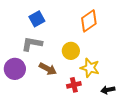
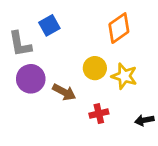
gray L-shape: (32, 44) -> (20, 44), moved, turned -110
yellow star: (90, 68) -> (124, 76), moved
purple circle: (15, 69) -> (31, 79), moved

